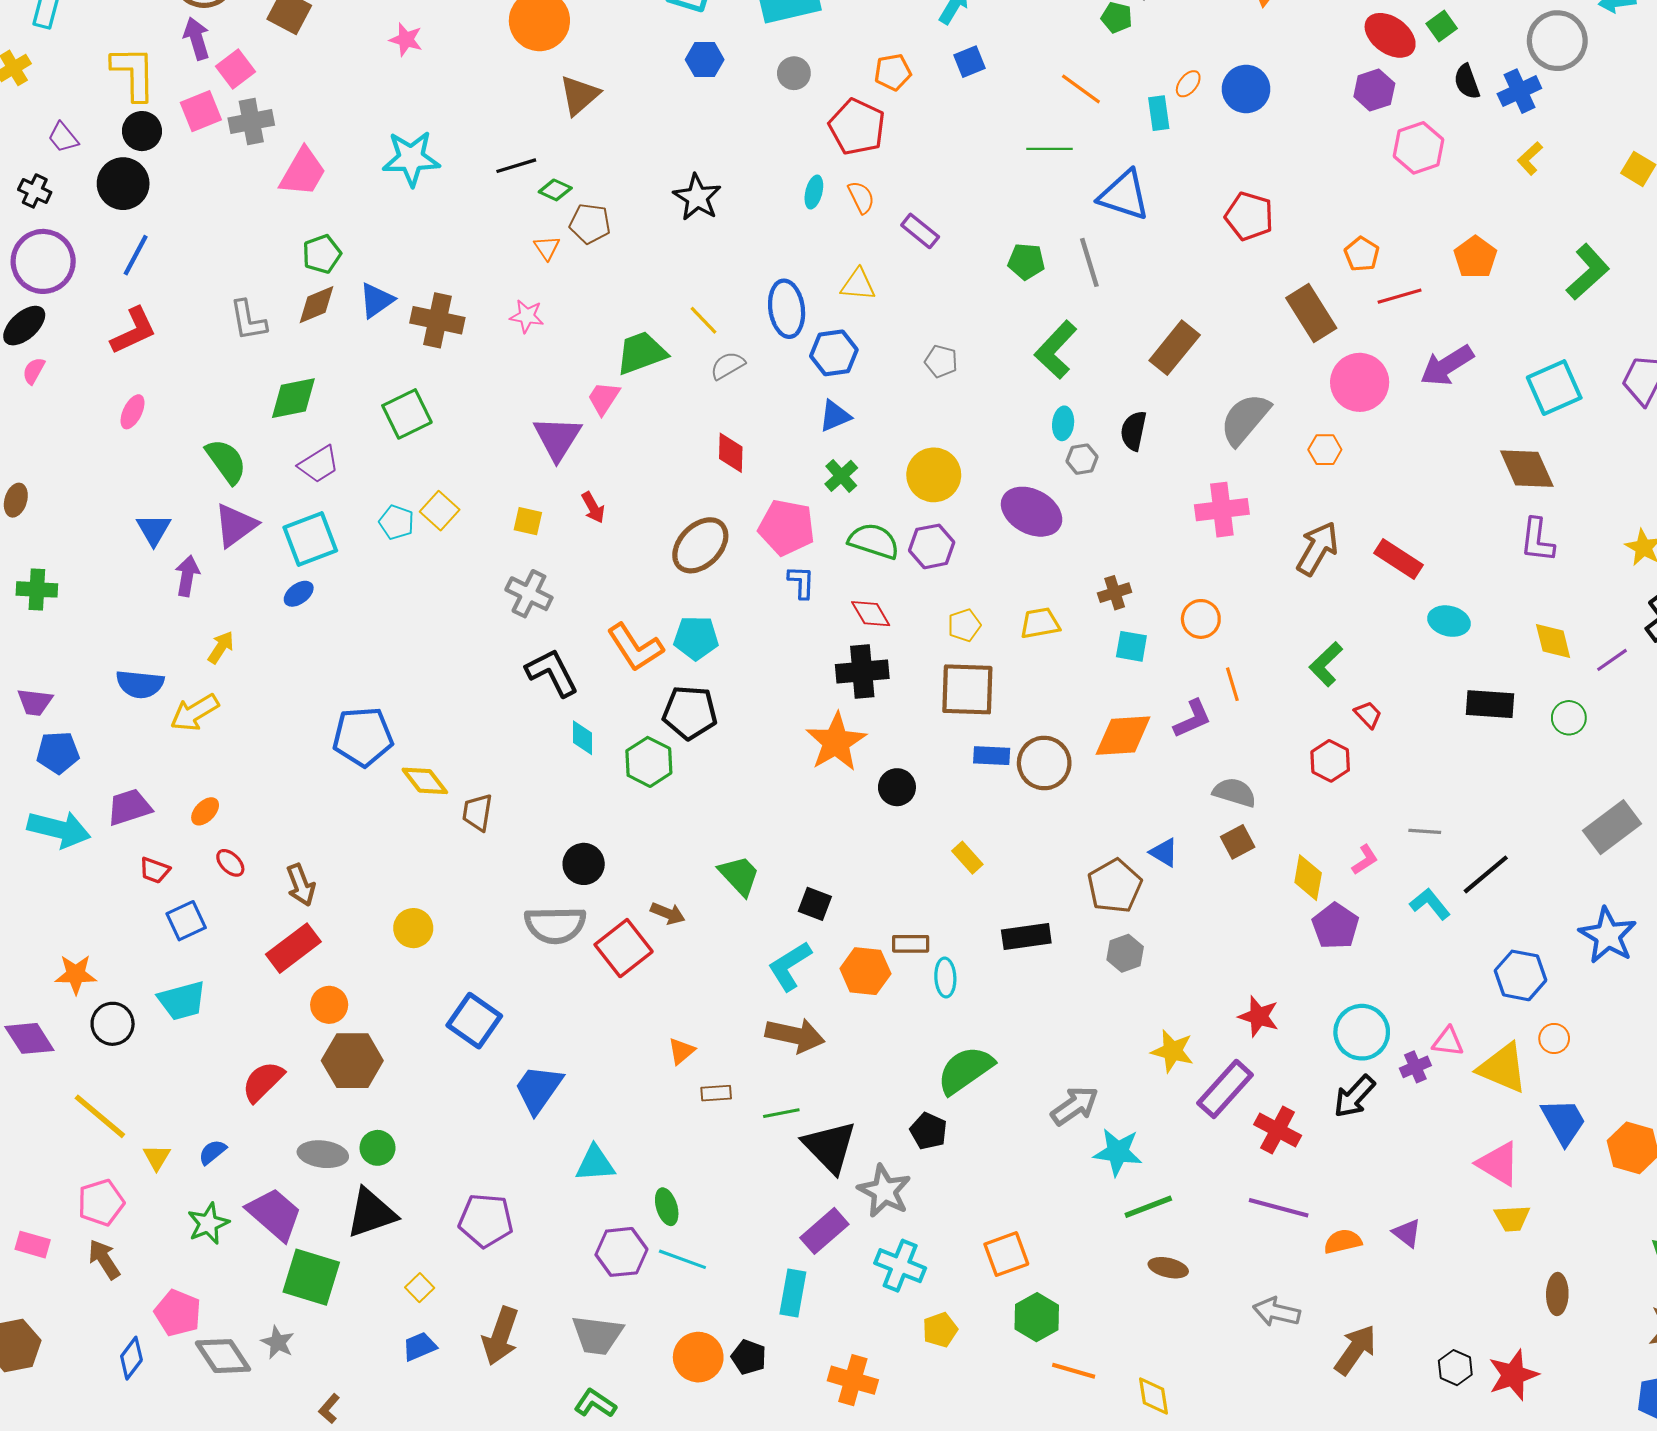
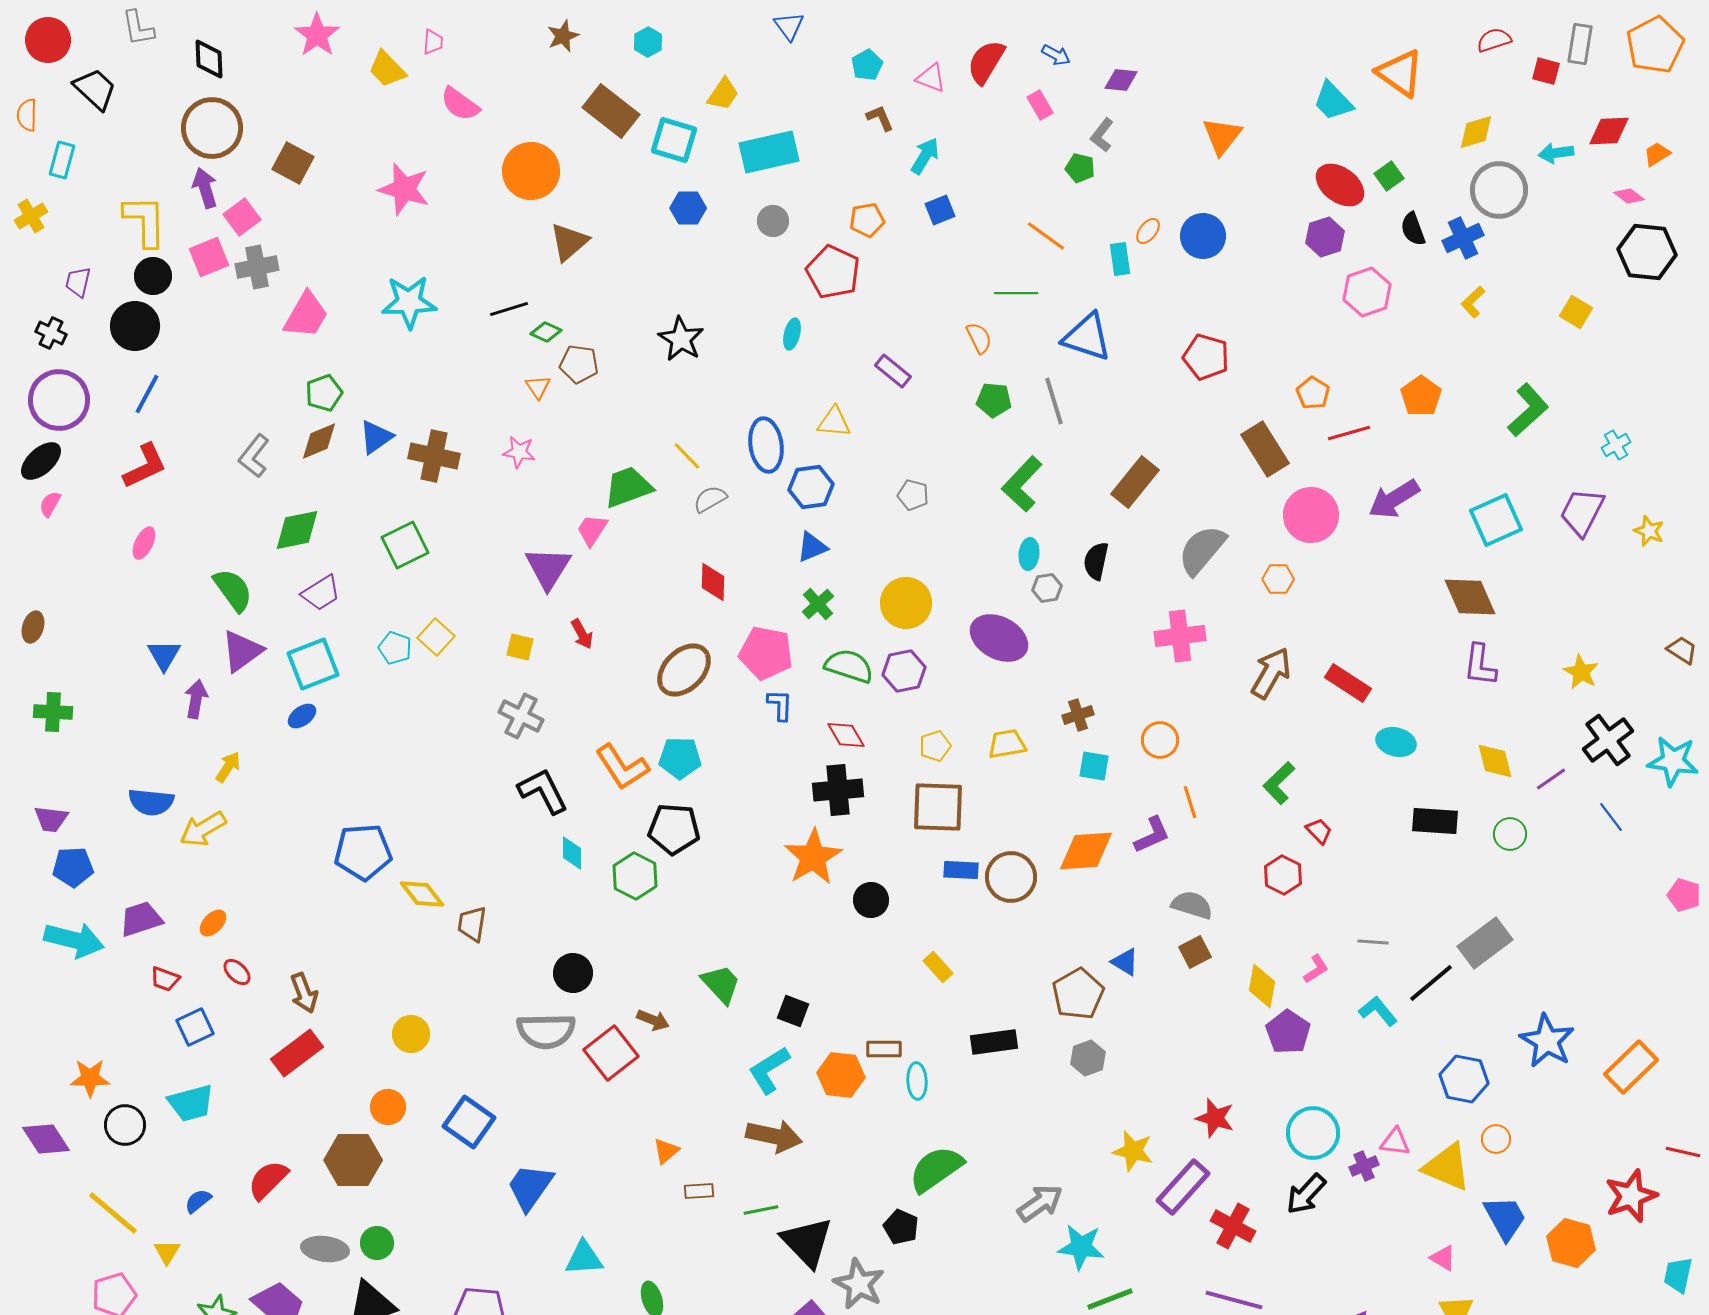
pink star: (406, 40) -> (404, 189), size x1.6
purple trapezoid: (63, 137) -> (78, 282), turned 52
orange semicircle: (861, 197) -> (979, 338), moved
gray L-shape: (248, 320) -> (254, 456), turned 48
gray rectangle: (1612, 827) -> (1485, 943), moved
orange circle: (329, 1005) -> (388, 1107), moved
blue semicircle: (212, 1152) -> (198, 1201), moved
pink triangle: (1498, 1164) -> (1443, 1258), size x0.6

